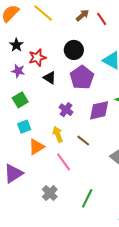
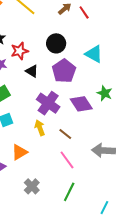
purple cross: (66, 110) -> (48, 103), size x1.6
purple diamond: (99, 110) -> (81, 104), turned 70
orange triangle: (36, 147) -> (19, 152), moved
pink line: (64, 162) -> (67, 160), moved

